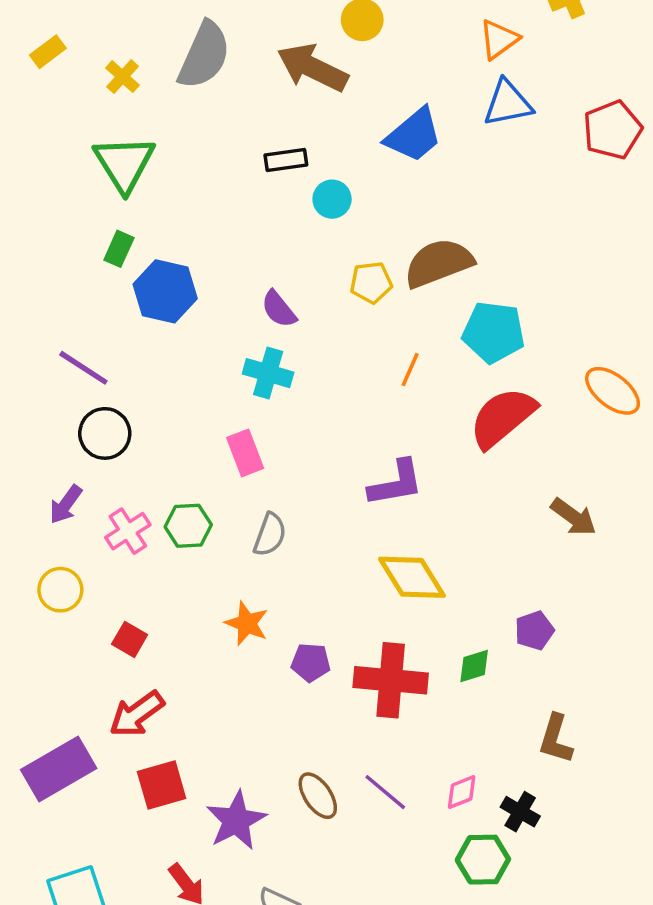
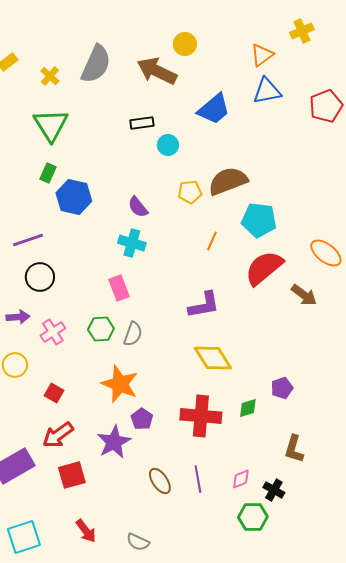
purple line: (83, 368) -> (28, 240), turned -52
purple arrow: (66, 504) -> (18, 317), turned -130
brown arrow: (573, 517) -> (304, 295), moved
green hexagon: (188, 526) -> (101, 329), moved
orange star: (247, 623) -> (120, 384), size x1.5
purple pentagon: (311, 662) -> (142, 419), moved, turned 30
purple line: (385, 792) -> (198, 479), turned 40
purple star: (236, 821) -> (114, 442), moved

